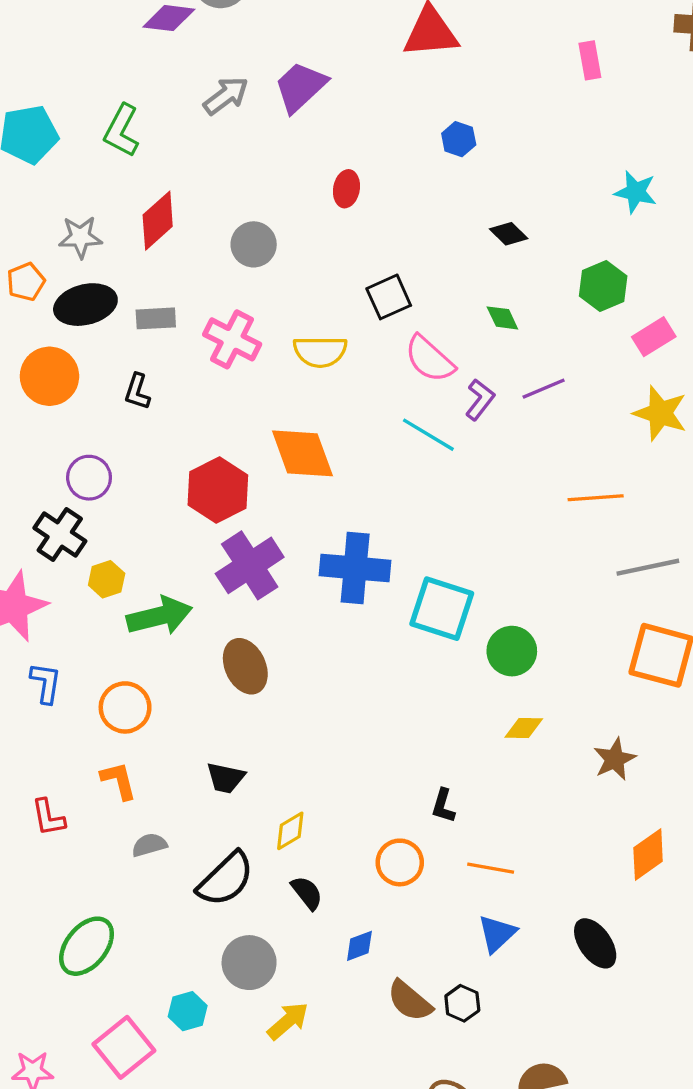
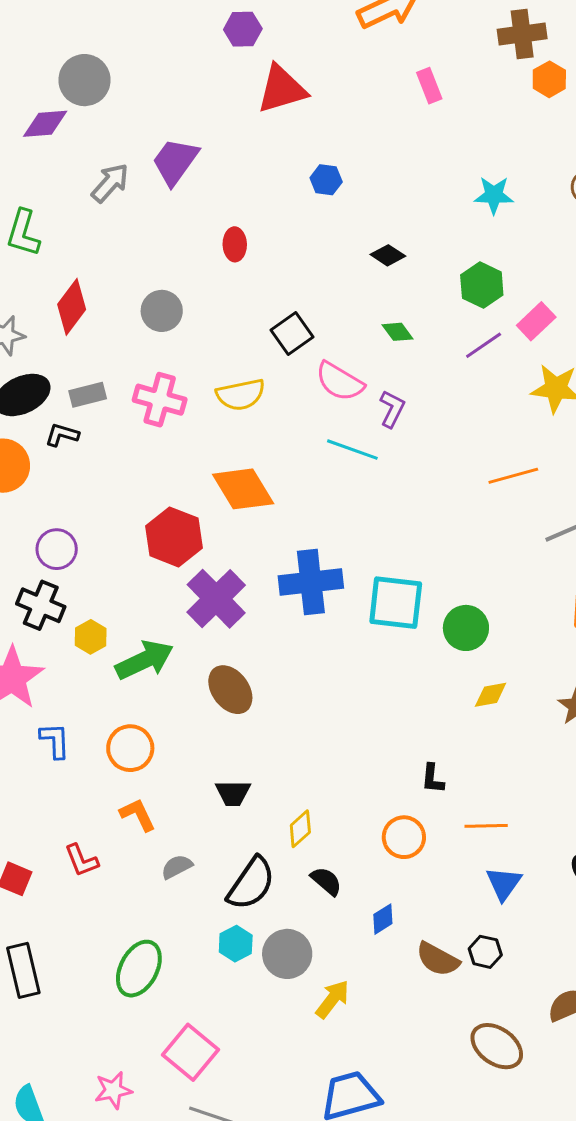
purple line: (544, 389) -> (484, 345), moved
black L-shape: (137, 392) -> (62, 435), moved, turned 100
cyan hexagon: (188, 1011) -> (236, 944), moved

